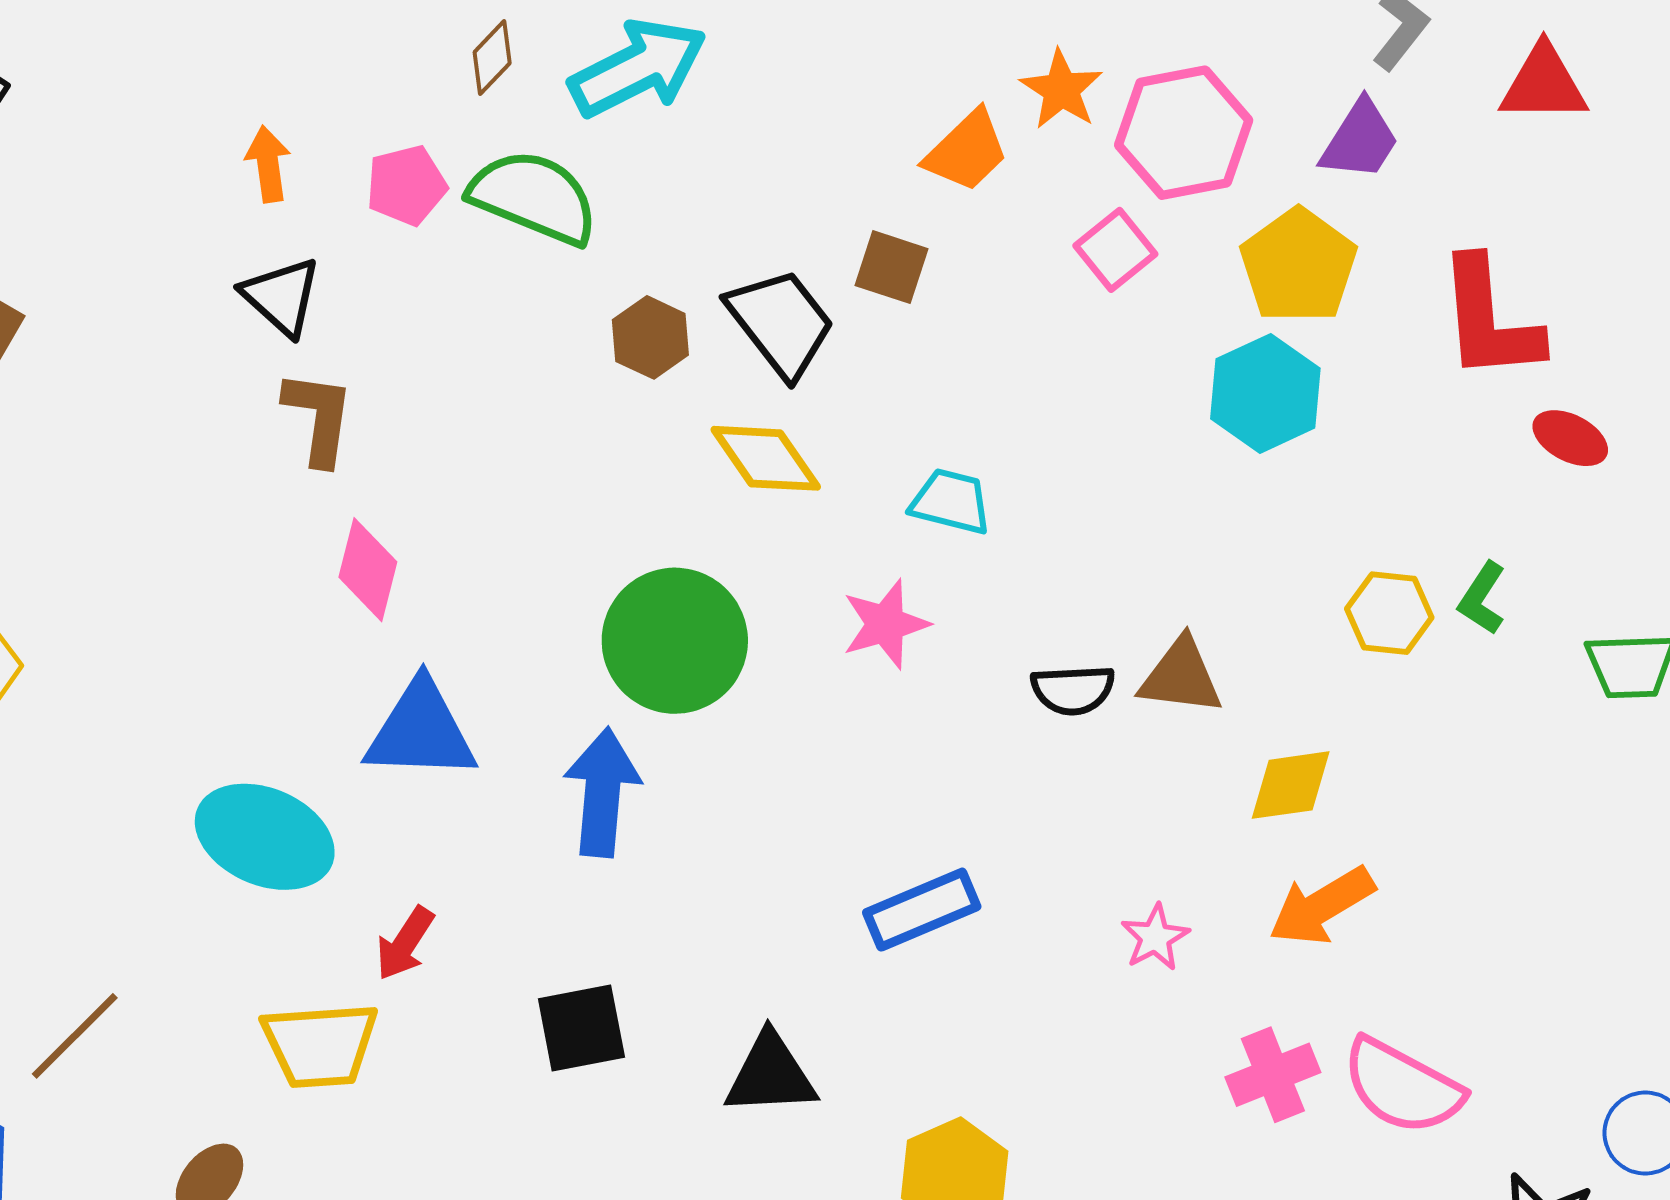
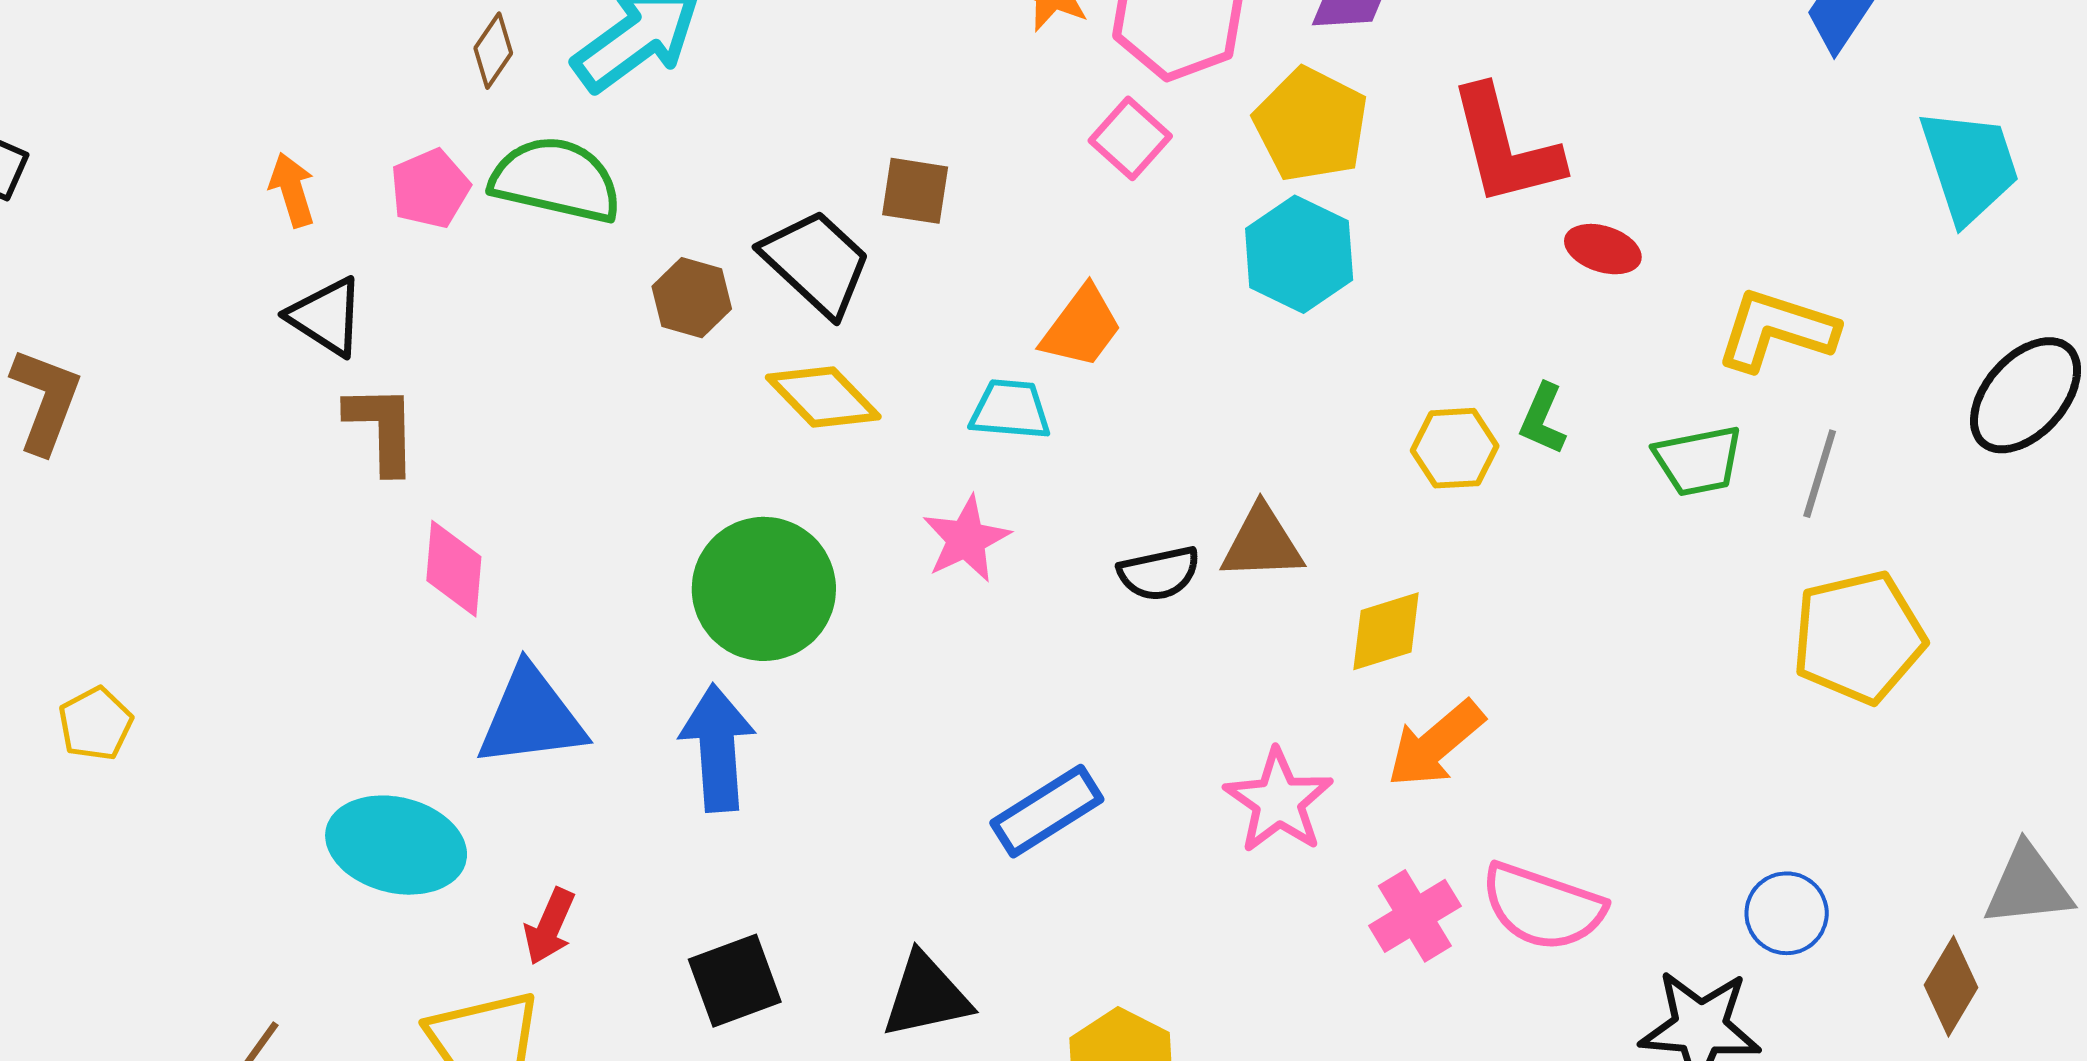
orange trapezoid: (967, 151) -> (1082, 327), moved
pink star: (1155, 937) -> (1279, 801), size x1.6

